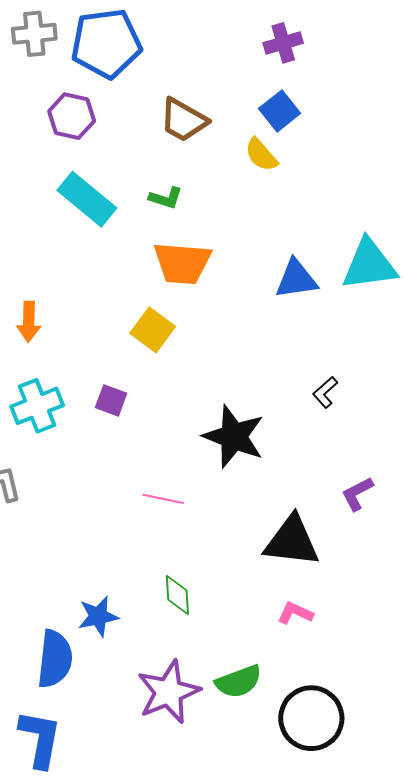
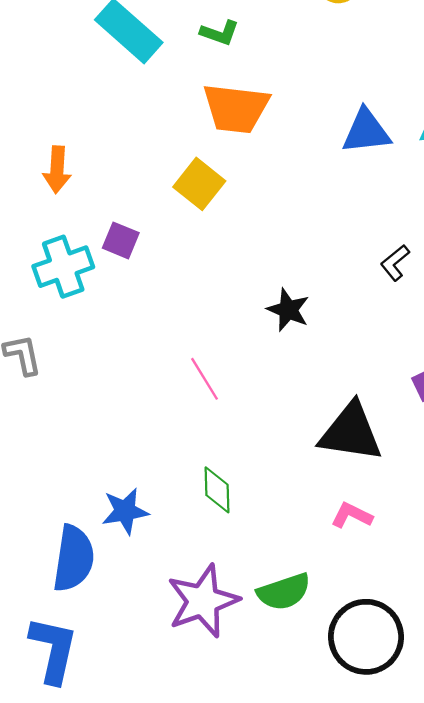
purple square: (111, 400) -> (121, 240), moved
black star: (234, 437) -> (288, 310), size x0.6
pink line: (163, 499) -> (205, 379), turned 45

